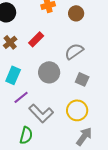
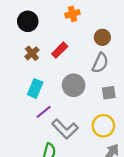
brown circle: (76, 13) -> (102, 37), moved
gray semicircle: (74, 51) -> (100, 63), turned 150
gray square: (82, 79) -> (109, 93), turned -32

